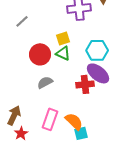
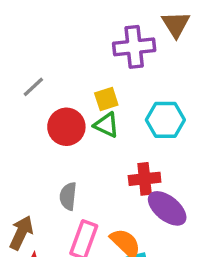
gray line: (22, 21) -> (33, 87), moved
purple ellipse: (98, 73) -> (167, 208), moved
gray semicircle: (45, 82) -> (68, 196), moved, turned -56

